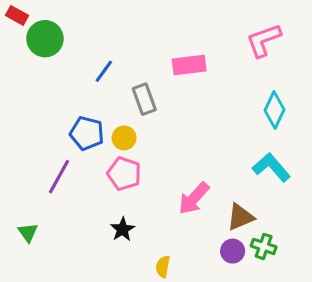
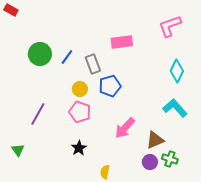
green circle: (45, 39) -> (40, 54), moved
blue line: (104, 71) -> (67, 57), moved
blue pentagon: (87, 133) -> (110, 86), moved, turned -30

